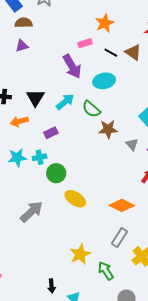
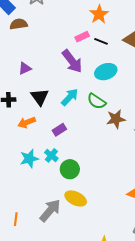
purple triangle: (22, 46) -> (25, 68), moved
black line: (111, 53) -> (101, 41), moved
cyan cross: (40, 157) -> (51, 155), turned -32
yellow ellipse: (75, 199) -> (76, 198), moved

